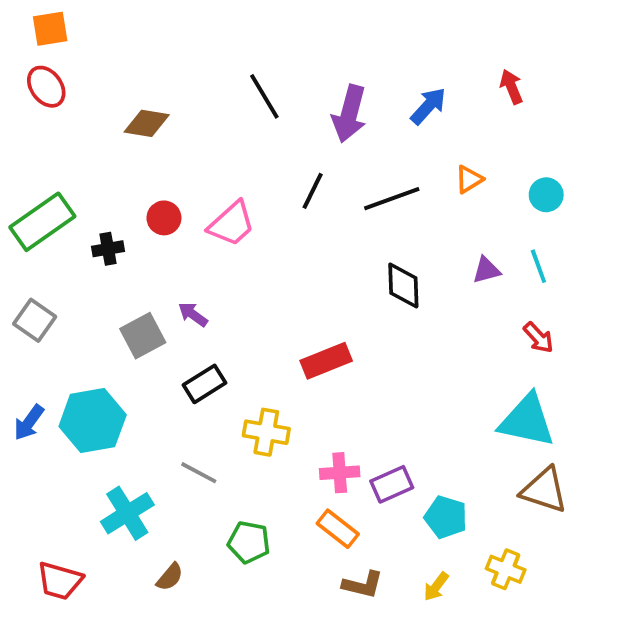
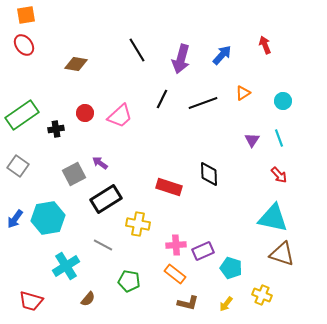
purple triangle: (486, 270) -> (252, 140), turned -42
black diamond: (403, 285) -> (209, 174), moved
red rectangle: (326, 361) -> (169, 187), turned 40
black rectangle: (205, 384) -> (106, 199), size x1.4

